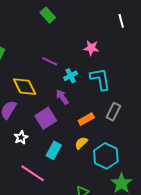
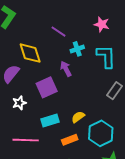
orange rectangle: (86, 119) -> (70, 140), moved
cyan rectangle: (54, 150) -> (50, 120), turned 36
pink line: (33, 173) -> (26, 140), turned -40

